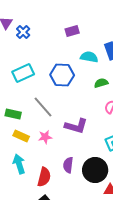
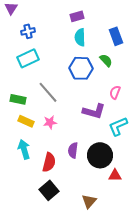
blue cross: (23, 32) -> (28, 31), moved, turned 32
cyan semicircle: (89, 57) -> (80, 37), moved, turned -102
blue hexagon: (62, 75) -> (81, 68), moved
green semicircle: (101, 83) -> (106, 60), moved, turned 64
purple L-shape: (76, 126) -> (94, 111), moved

